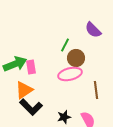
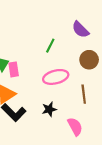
brown circle: (76, 58) -> (89, 60), moved
black star: (64, 117) -> (49, 109), moved

